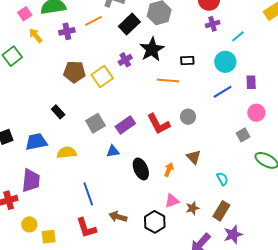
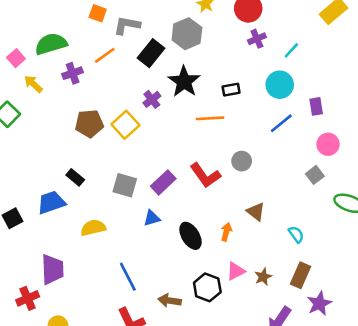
gray square: (95, 123) -> (125, 185), turned -36
blue trapezoid: (36, 142) -> (51, 202), moved
black hexagon: (155, 222) -> (207, 287), moved

